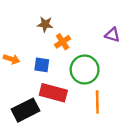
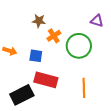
purple triangle: (112, 35) -> (97, 21), moved
green circle: (85, 70) -> (79, 46), moved

